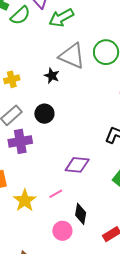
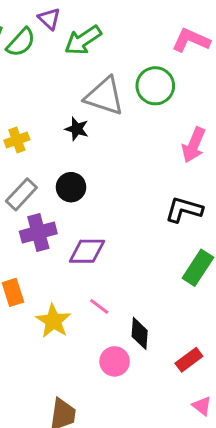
purple diamond: (77, 165) -> (87, 251), moved
pink line: (56, 194) -> (99, 306), turned 72

